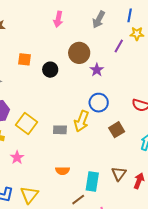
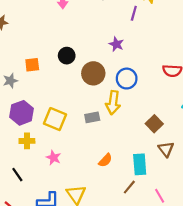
brown circle: (79, 53) -> (93, 73), moved
orange square: (24, 59) -> (32, 65), moved
brown square: (117, 130) -> (154, 124), moved
orange semicircle: (63, 171) -> (105, 160), turned -32

